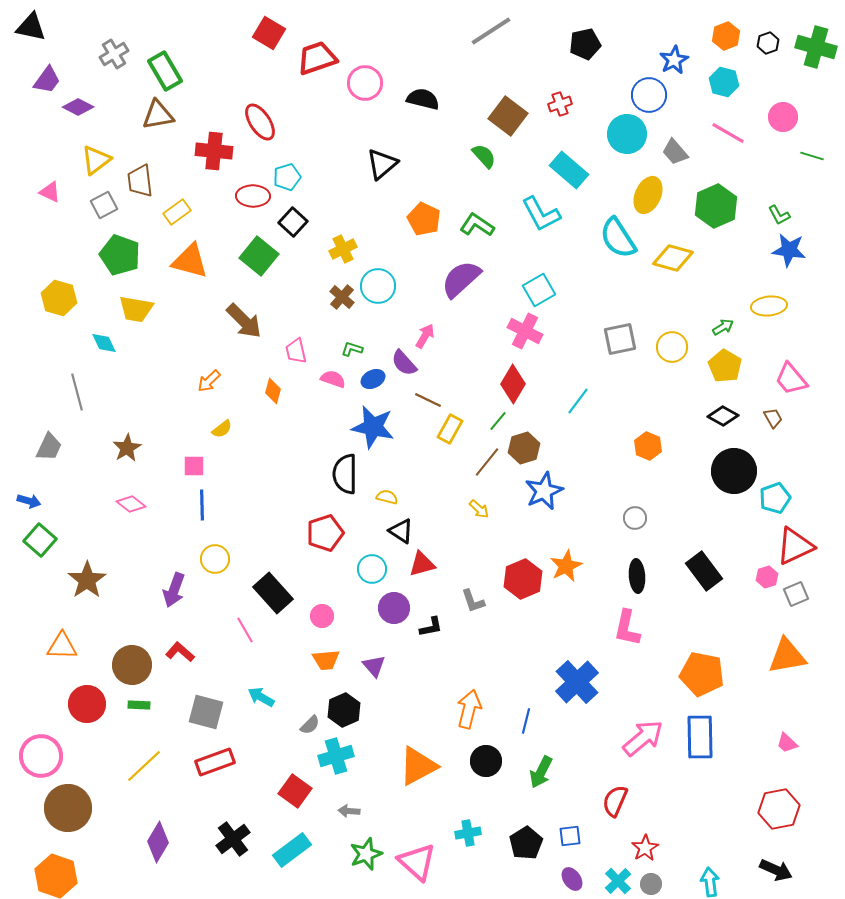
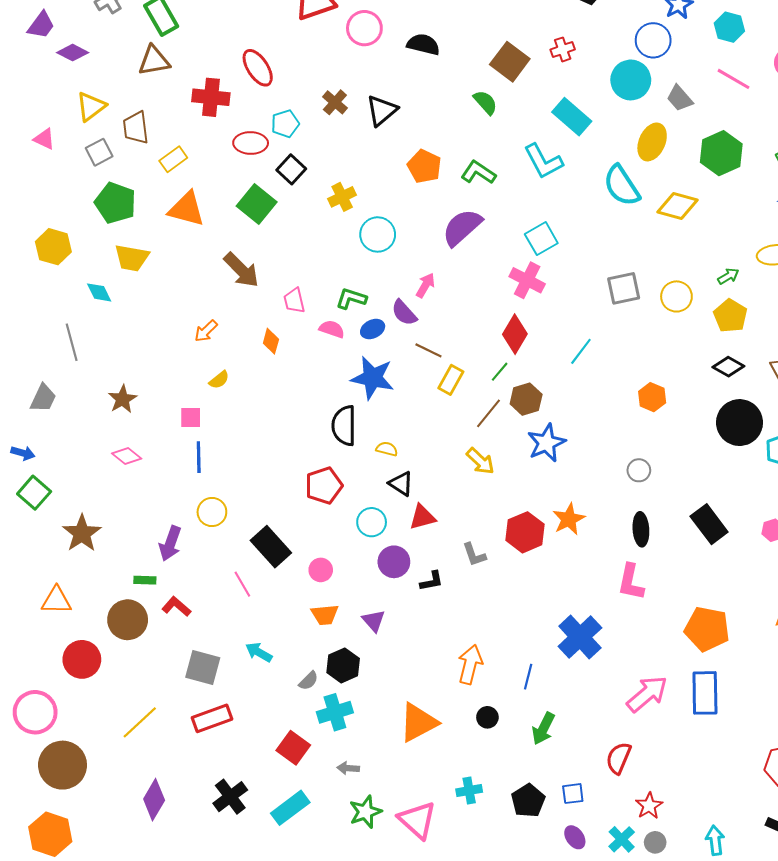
brown cross: (342, 297) -> (335, 102), moved
green L-shape: (352, 349) -> (351, 299), size x1.4
yellow arrow: (479, 509) -> (480, 461), size x1.4
green rectangle: (139, 705) -> (145, 580), moved
black circle: (486, 761) -> (487, 717), size x0.7

